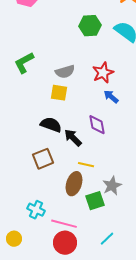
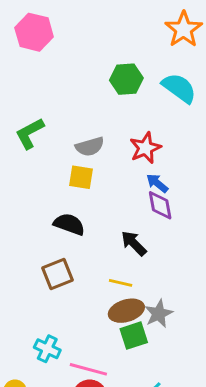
purple diamond: (97, 125) -> (160, 205), moved
black arrow: (73, 138) -> (134, 243), moved
brown ellipse: (74, 184) -> (126, 311), moved, turned 55

